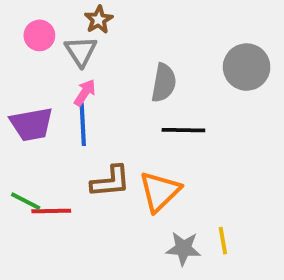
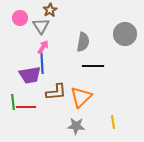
purple trapezoid: (32, 124) -> (30, 75), moved
green line: (26, 201) -> (13, 102), turned 56
gray star: (183, 248) -> (76, 126), moved

